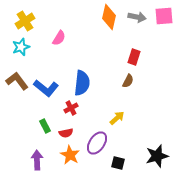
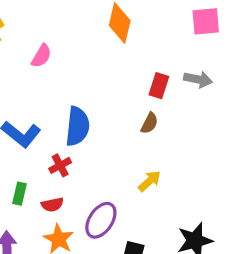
gray arrow: (137, 17) -> (198, 79), moved
yellow arrow: (117, 118) -> (149, 181), moved
green rectangle: (45, 126) -> (19, 194), turned 40

